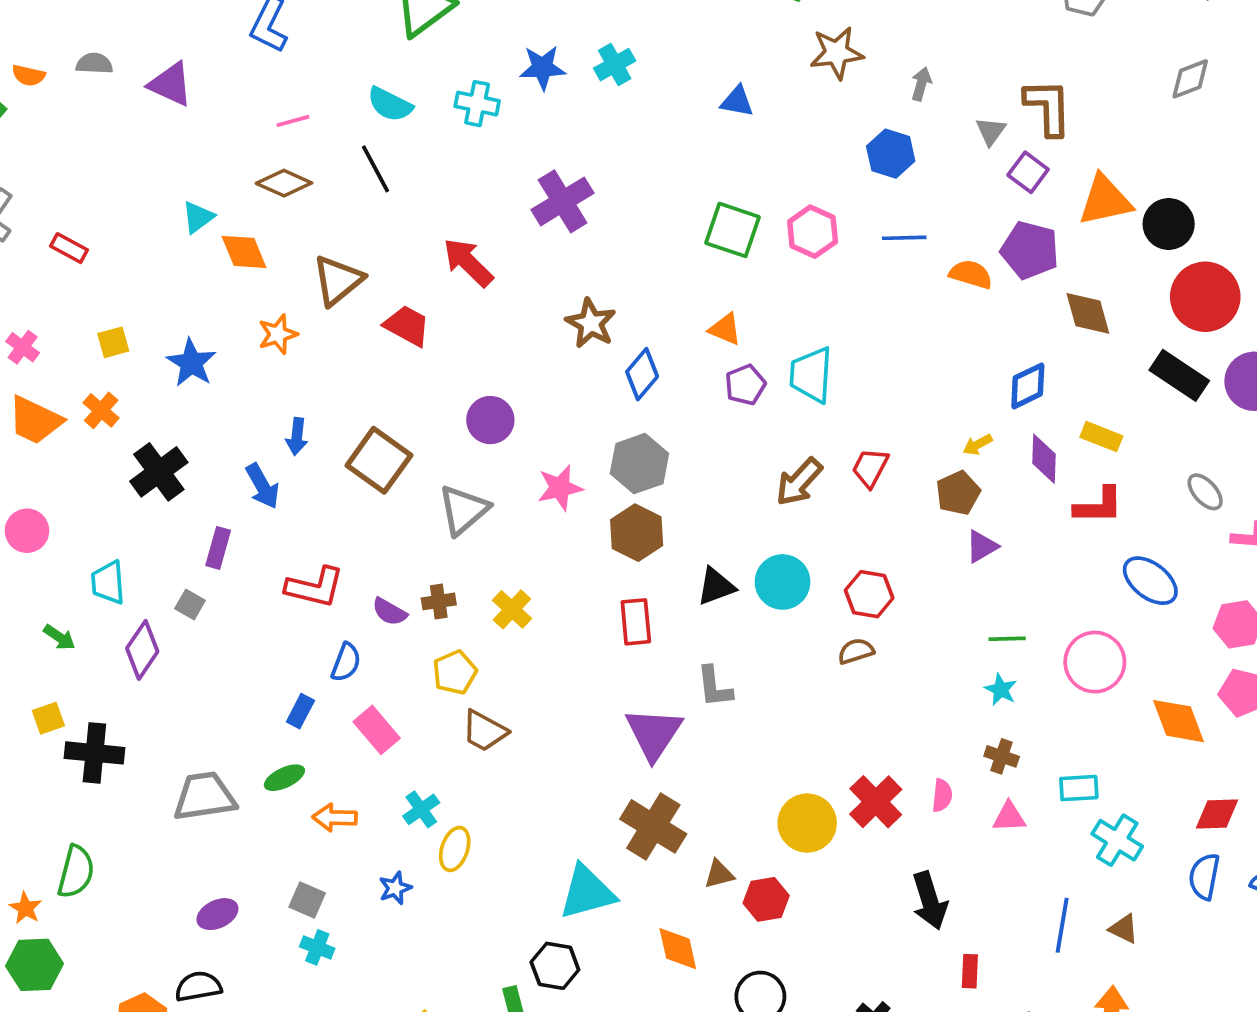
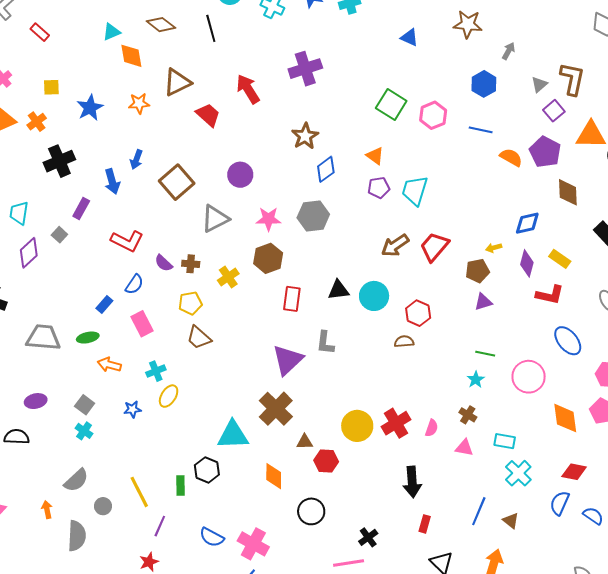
red trapezoid: (870, 468) -> (434, 247), size x1.4
brown hexagon: (637, 533) -> (268, 258), moved

